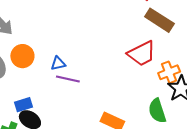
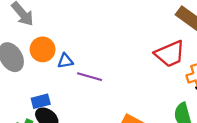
blue triangle: (58, 63) -> (65, 61), moved

